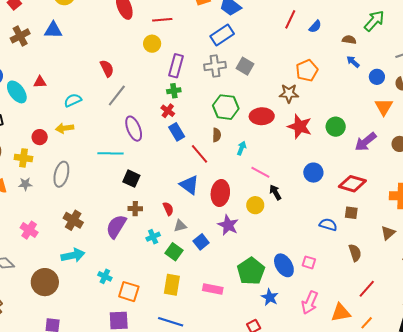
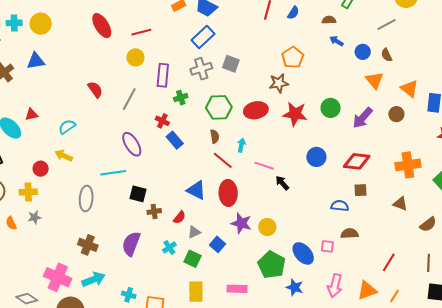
green cross: (174, 91) -> (181, 98), moved
gray line: (117, 95) -> (129, 99), moved
yellow arrow: (65, 128) -> (64, 156), turned 42
red line: (200, 154) -> (223, 160), moved
gray ellipse: (61, 174) -> (86, 199), moved
yellow circle: (255, 205) -> (267, 227), moved
brown cross: (135, 209) -> (154, 211), moved
red semicircle: (168, 209) -> (179, 217), turned 72
pink cross: (29, 230) -> (58, 277), moved, size x1.5
brown triangle: (388, 233) -> (400, 204), turned -49
brown semicircle: (355, 253) -> (349, 234), moved, turned -66

